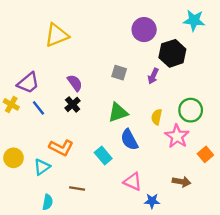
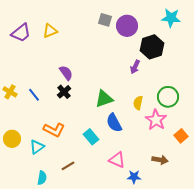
yellow triangle: (57, 35) -> (50, 31), size x0.7
gray square: (119, 73) -> (105, 20), moved
purple trapezoid: (28, 83) -> (21, 33), moved
brown line: (77, 188) -> (68, 166), turned -40

